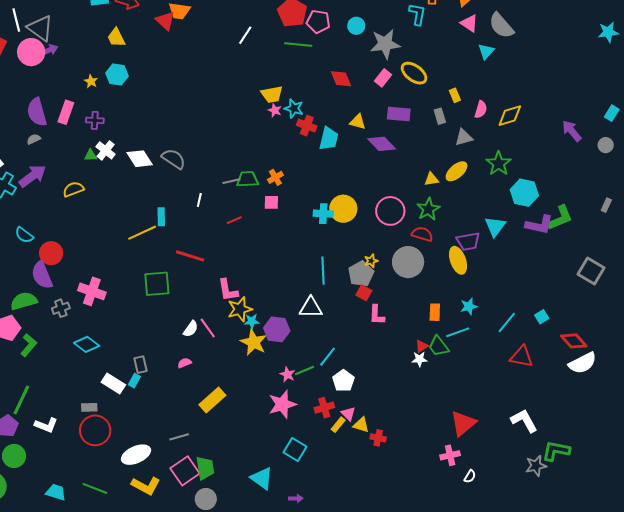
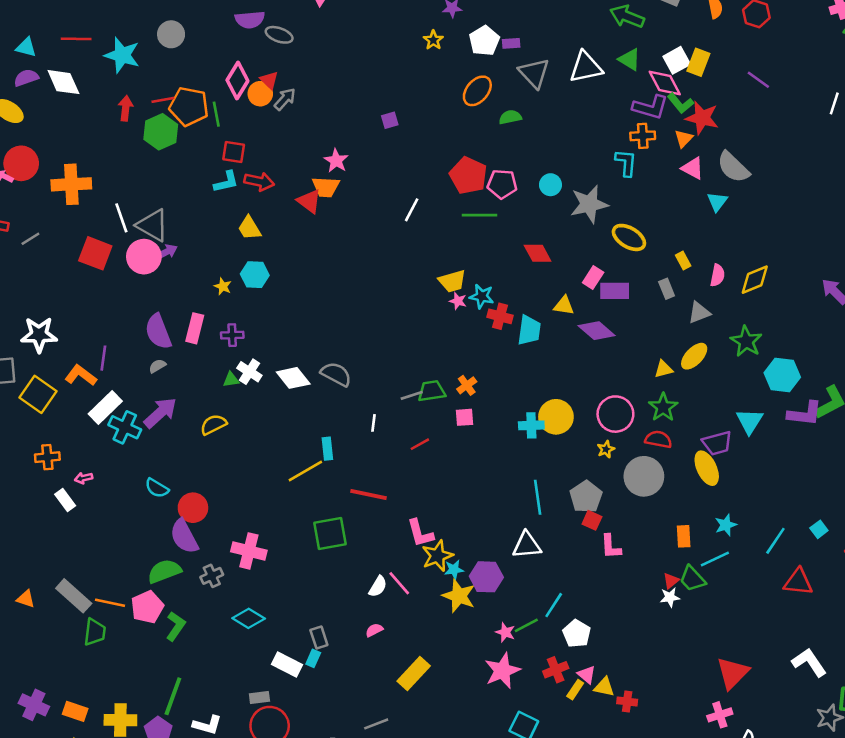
pink rectangle: (383, 78) -> (593, 278), moved
yellow star: (371, 261) -> (606, 449), moved

